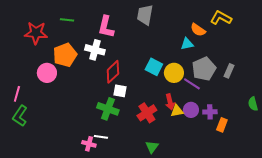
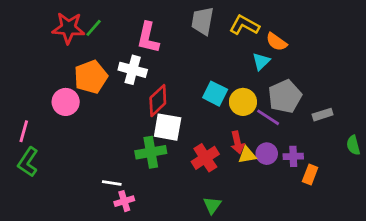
yellow L-shape: (221, 18) -> (244, 25), moved
green line: (67, 20) -> (94, 28), turned -56
red star: (36, 33) -> (68, 28), moved
cyan triangle: (187, 44) -> (261, 61), turned -32
gray rectangle: (229, 71) -> (323, 115), moved, turned 48
white square: (120, 91) -> (168, 127), size x1.5
green cross: (108, 109) -> (151, 152), turned -30
white line: (101, 137) -> (112, 183), moved
pink cross: (89, 144) -> (124, 201), turned -32

